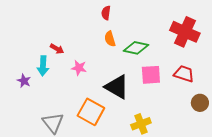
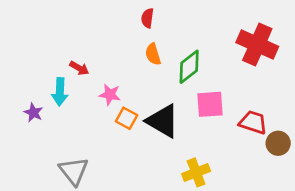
green diamond: (136, 48) -> (189, 67), turned -50
red trapezoid: (184, 74) -> (253, 122), moved
orange square: (91, 112) -> (127, 118), moved, size x0.6

